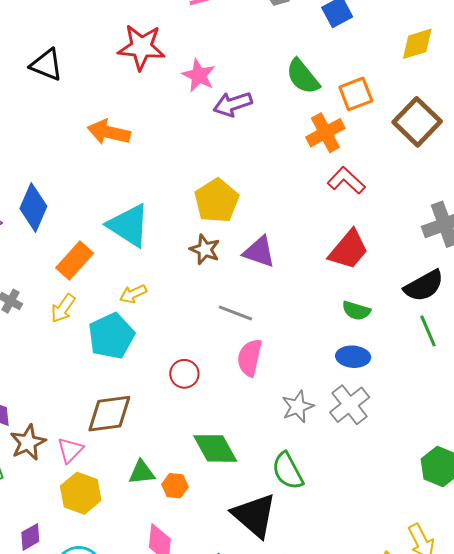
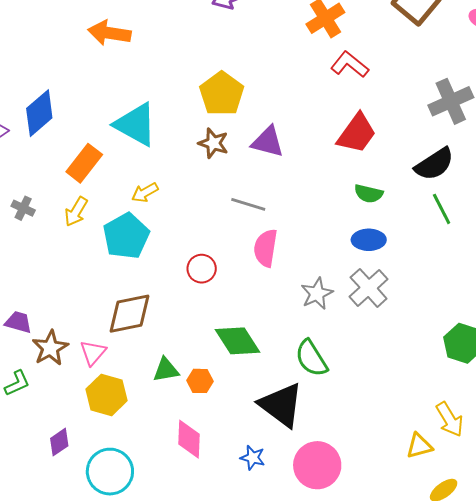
blue diamond: (33, 207) -> (39, 113), turned 30

